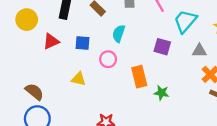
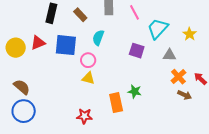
yellow circle: (27, 20) -> (16, 48), moved
blue square: (83, 43) -> (66, 45), size x1.6
orange rectangle: (139, 77) -> (116, 103), moved
yellow triangle: (79, 79) -> (88, 78), moved

